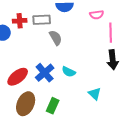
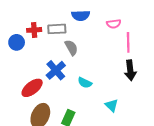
blue cross: (45, 73) -> (56, 70), moved

